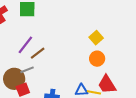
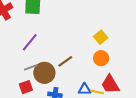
brown line: (38, 53) -> (65, 61), moved
brown circle: (14, 79) -> (44, 73), moved

